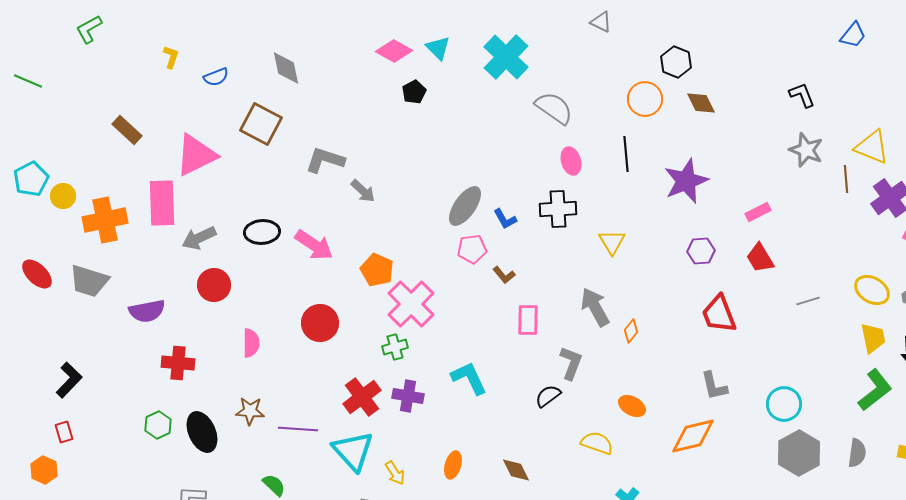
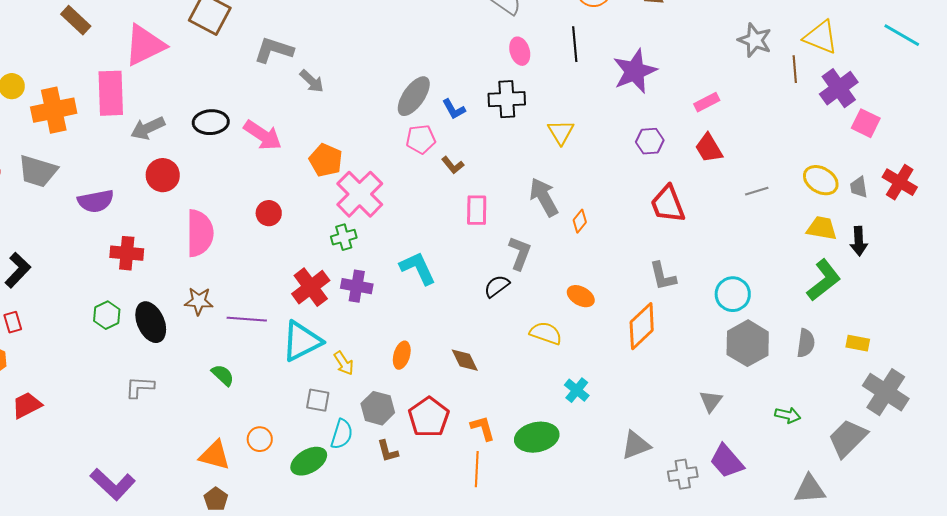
red circle: (320, 323) -> (269, 213), size x0.7
yellow trapezoid: (873, 338) -> (822, 228), turned -68
pink semicircle: (251, 343) -> (200, 233), size x1.6
orange diamond: (693, 436) -> (642, 326), turned -30
cyan triangle: (353, 451) -> (302, 341), turned 45

